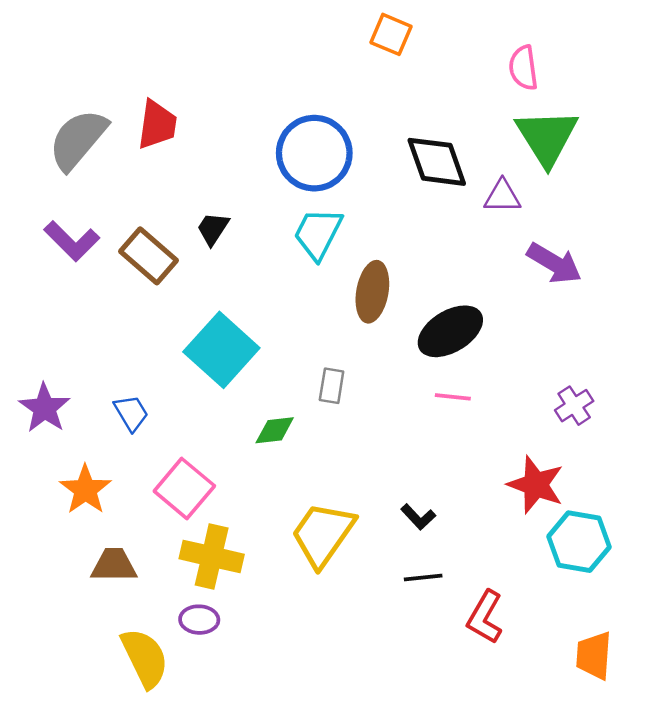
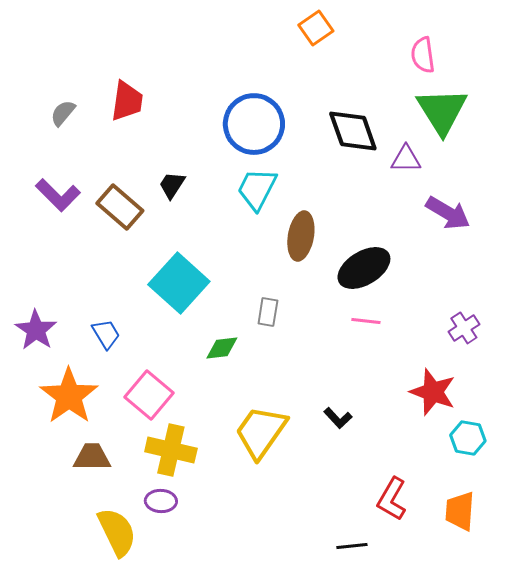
orange square: (391, 34) -> (316, 28), turned 32
gray semicircle: (78, 140) -> (63, 113), size x0.5
orange star: (85, 490) -> (69, 396), size x1.4
cyan hexagon: (579, 542) -> (468, 438), size x0.7
black line: (423, 578) -> (352, 546), moved
orange trapezoid: (594, 655) -> (460, 511), moved

